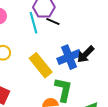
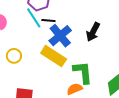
black line: (53, 21) -> (48, 20), moved
blue cross: (69, 57) -> (60, 36), moved

